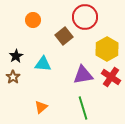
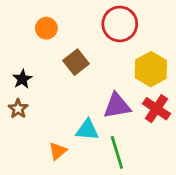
brown square: (64, 36) -> (76, 62), moved
cyan triangle: (43, 64) -> (87, 130), moved

